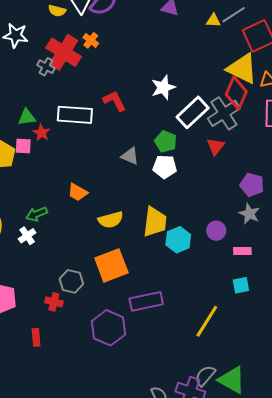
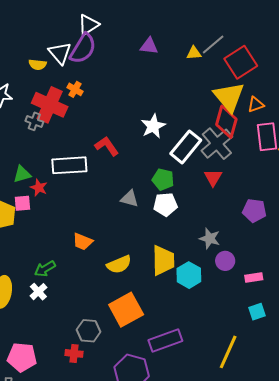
yellow triangle: (242, 69) -> (229, 97), turned 32
gray star: (249, 214) -> (210, 238), moved

